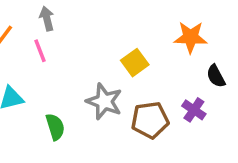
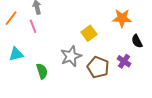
gray star: (104, 101) -> (71, 56), turned 30
brown pentagon: (150, 120) -> (98, 67), turned 30

